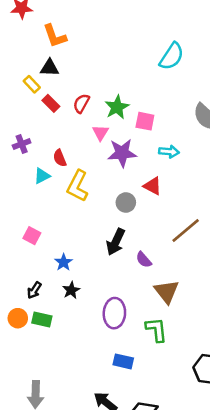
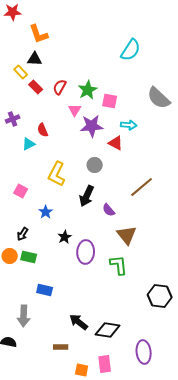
yellow L-shape: (78, 186) -> (57, 174), moved
red triangle: (153, 186) -> (116, 143), moved
black star: (71, 290) -> (65, 237), moved
blue rectangle: (123, 361) -> (45, 290), moved

